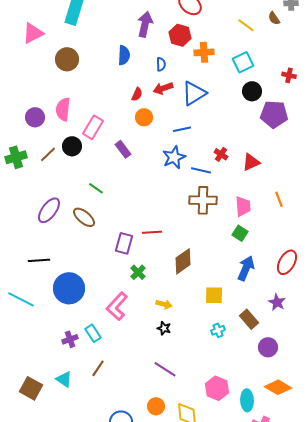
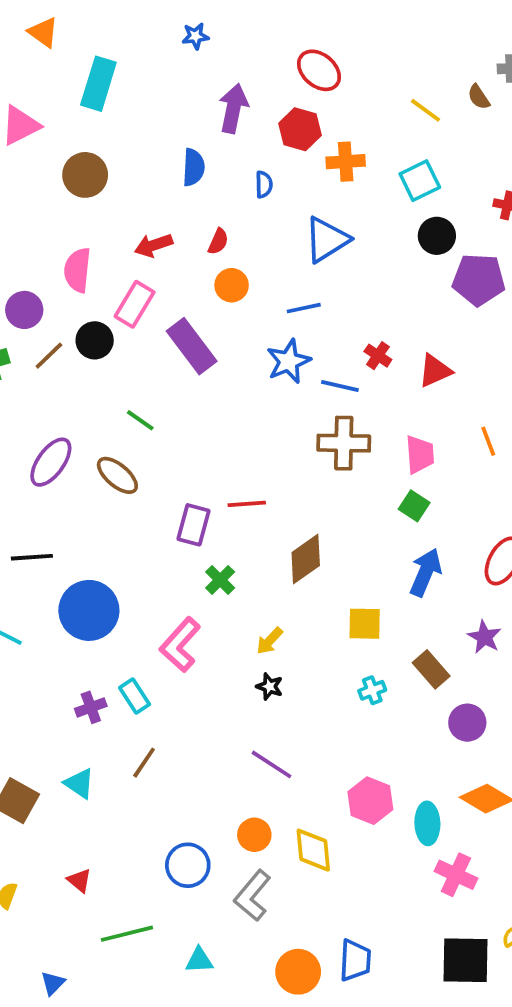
red arrow: (163, 88) -> (154, 245), moved
purple circle: (35, 117) -> (24, 310), moved
purple rectangle: (123, 149) -> (192, 346), size x1.6
yellow arrow: (164, 304) -> (270, 641), turned 119

